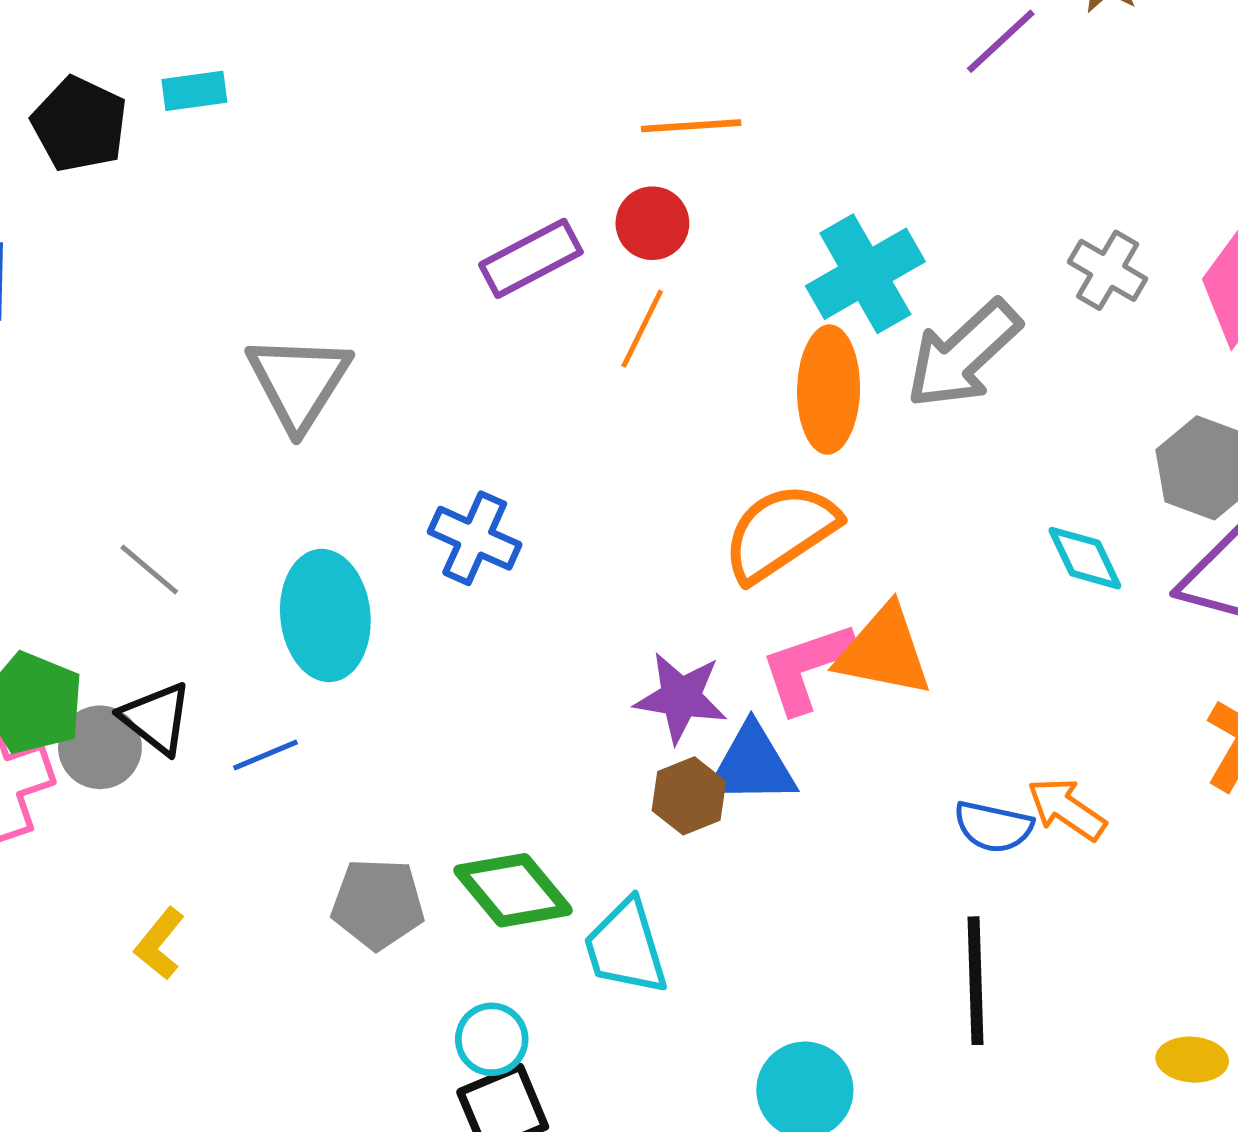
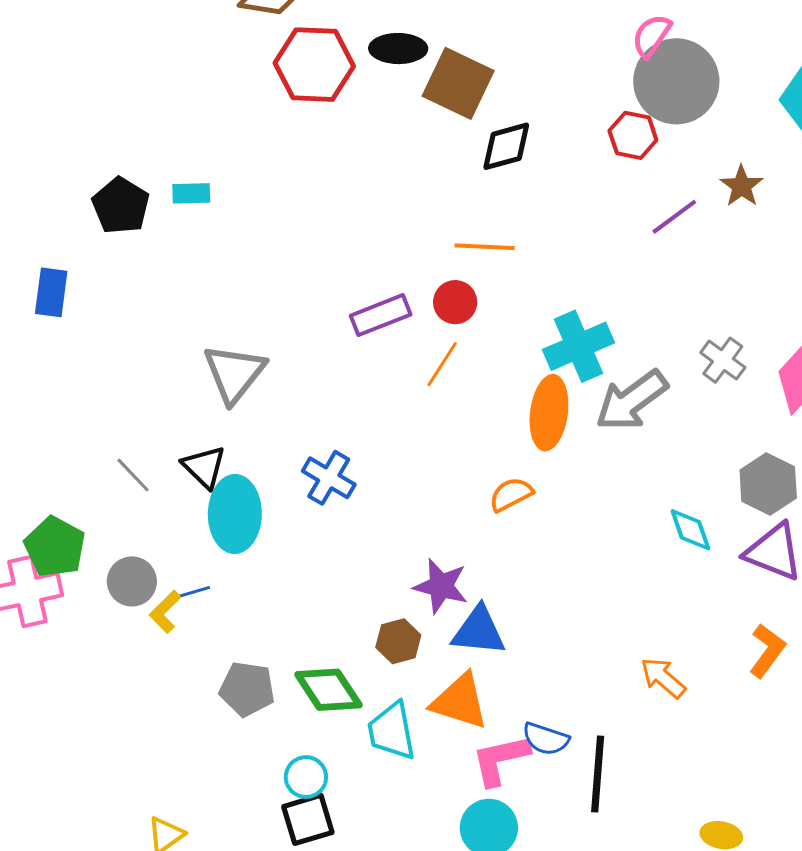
orange semicircle: (780, 532) -> (511, 494), size x0.6
orange triangle: (884, 651) -> (460, 701), moved
pink L-shape: (807, 667) -> (500, 760), moved
black triangle: (156, 718) -> (204, 467), moved
gray circle: (100, 747) -> (132, 581), moved
brown hexagon: (689, 796) -> (398, 641), moved
blue semicircle: (993, 827) -> (546, 739), moved
yellow L-shape: (159, 944) -> (165, 612), moved

